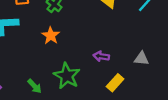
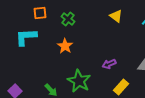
purple arrow: (101, 56) -> (109, 64), turned -32

